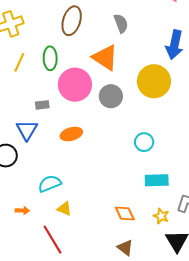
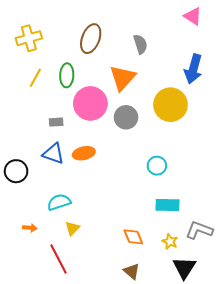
orange triangle: (105, 58) -> (123, 78), turned 36
blue triangle: (27, 130) -> (53, 154), moved, turned -45
yellow triangle: (64, 209) -> (72, 228), turned 49

